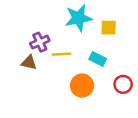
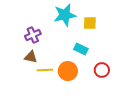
yellow line: (62, 54) -> (45, 70), moved
brown triangle: (29, 63) -> (31, 57), moved

